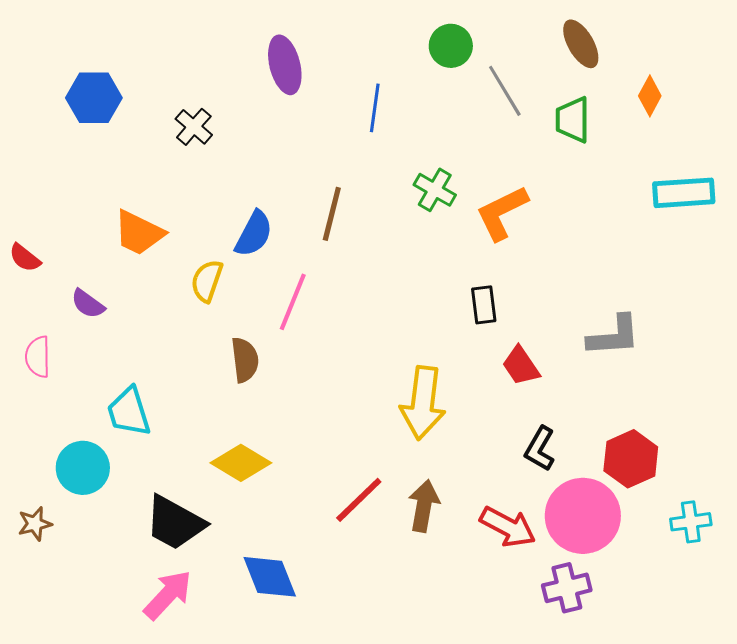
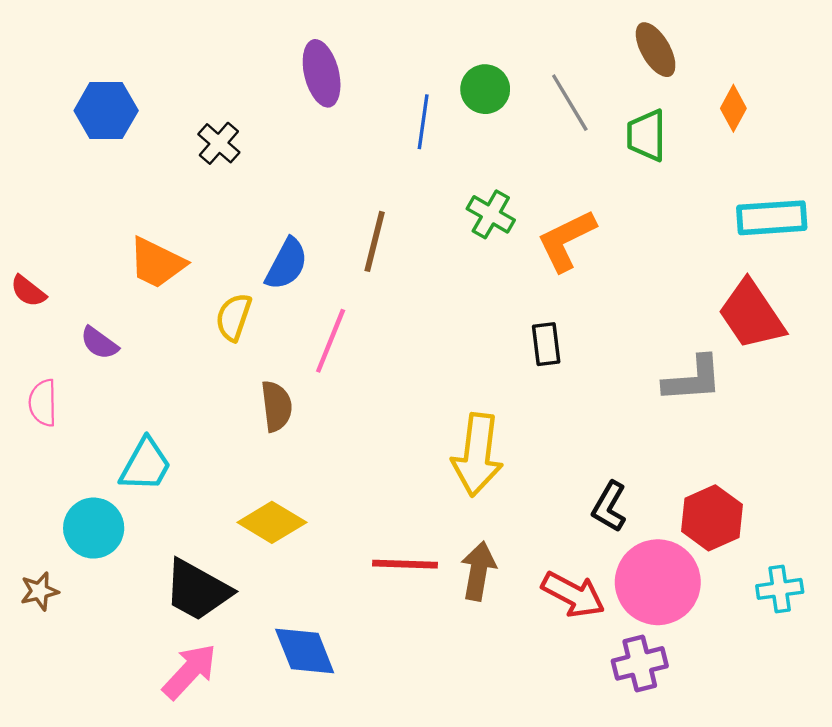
green circle: (451, 46) -> (485, 89), moved
red trapezoid: (521, 366) -> (751, 315), moved, size x1.6
cyan trapezoid: (129, 412) -> (146, 465), turned -134
red line: (359, 500) -> (405, 564), turned 46

